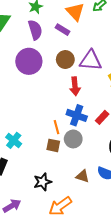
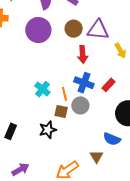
cyan cross: (14, 140) -> (42, 89), moved
brown triangle: (83, 176) -> (96, 157), moved, turned 40
black star: (43, 182) -> (48, 130), moved

